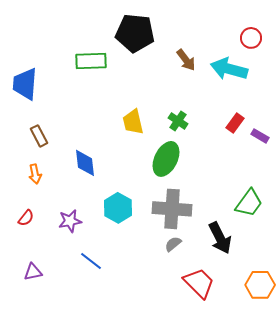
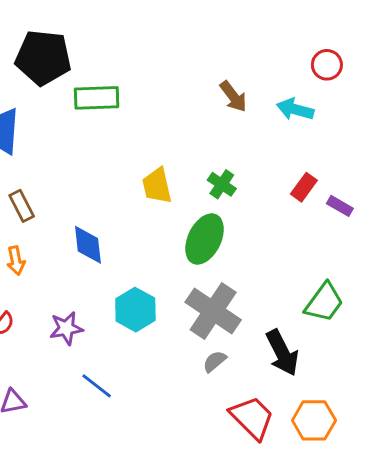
black pentagon: (135, 33) -> (43, 58), moved
cyan arrow: (229, 69) -> (295, 109), size x0.7
gray cross: (172, 209) -> (213, 311), turned 30
orange hexagon: (260, 285) -> (314, 420), moved

